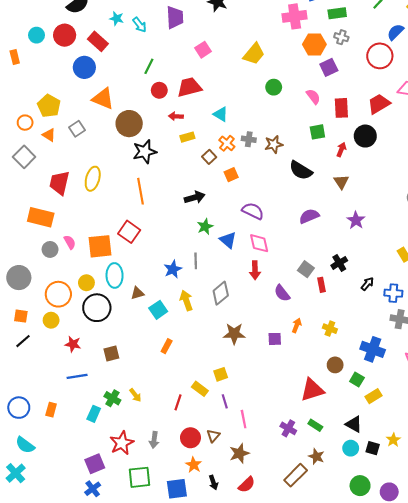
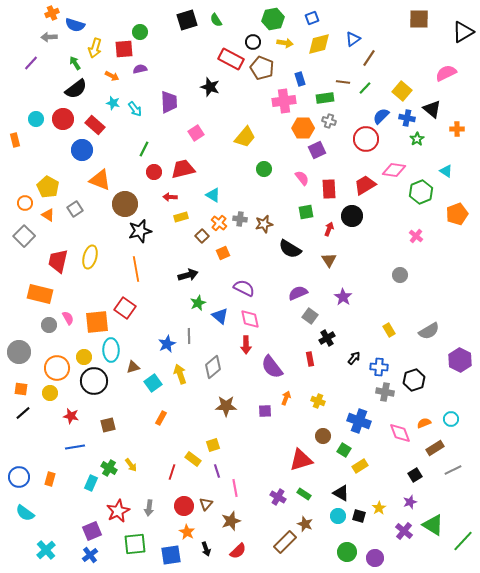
gray square: (306, 269) -> (310, 316), moved
purple semicircle: (282, 293) -> (272, 367), size x1.4
cyan cross: (16, 473) -> (46, 550), moved

